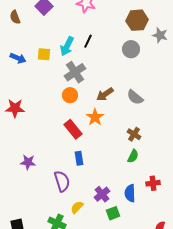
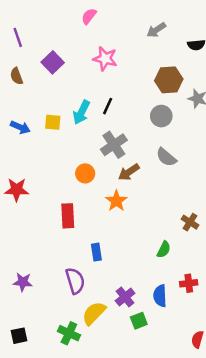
gray cross: (75, 72) -> (114, 145), moved
gray semicircle: (135, 97) -> (166, 157), moved
red rectangle: (73, 129) -> (68, 216), moved, turned 36
brown cross: (134, 134) -> (190, 222), moved
purple star: (28, 162) -> (23, 282), moved
yellow semicircle: (77, 207) -> (94, 313), size x1.5

